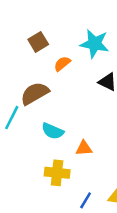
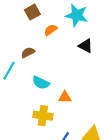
brown semicircle: (35, 93) -> (28, 52), size x0.6

